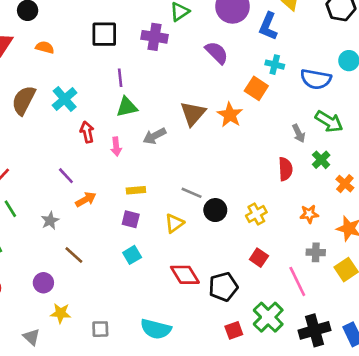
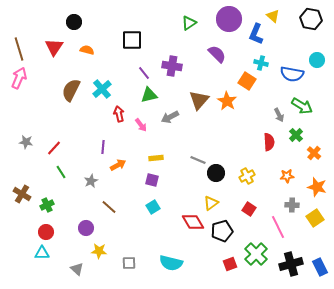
purple cross: (154, 37) -> (172, 66), moved
purple line: (120, 78) -> (144, 73), turned -32
pink arrow: (116, 147) -> (141, 125), turned -32
purple line: (66, 176) -> (103, 147), turned 48
yellow triangle: (174, 223) -> (211, 203), moved

